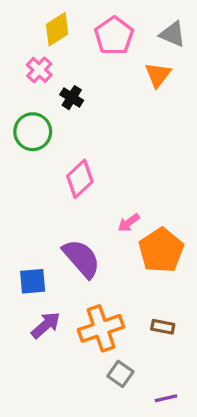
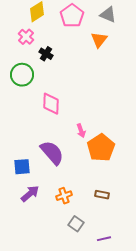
pink diamond: (80, 179) -> (51, 104), turned -45
pink arrow: (129, 223) -> (81, 131), turned -72
orange cross: (101, 328) -> (64, 196), size x0.6

